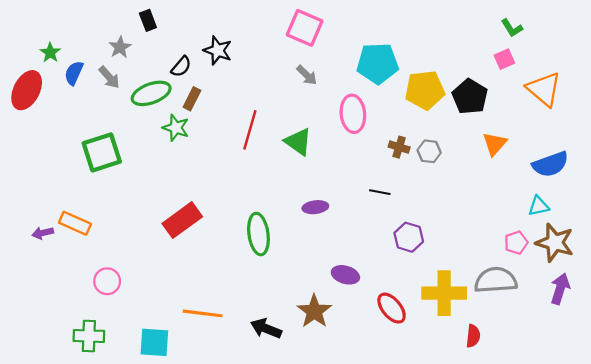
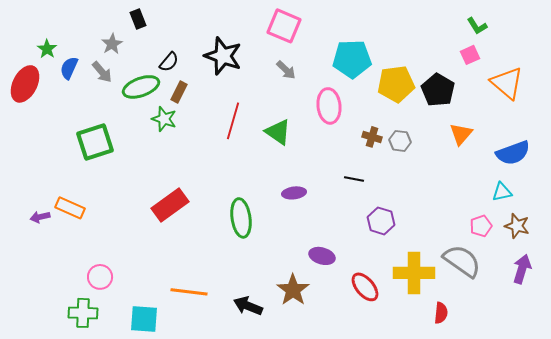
black star: (218, 50) -> (223, 56), moved, size x1.4
brown star: (555, 243) -> (517, 226), size x0.7
gray semicircle: (496, 280) -> (462, 261), turned 39
pink circle: (107, 281) -> (100, 277), moved

